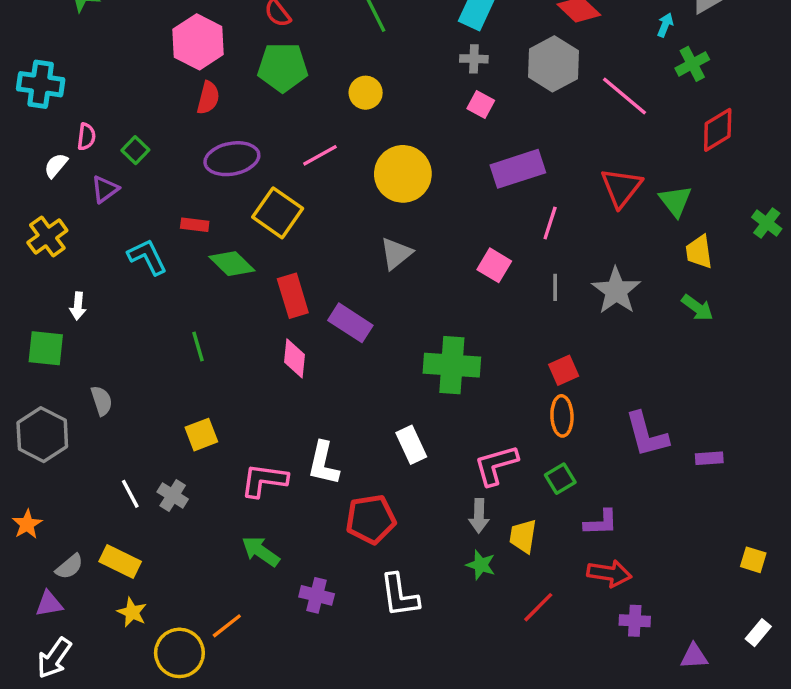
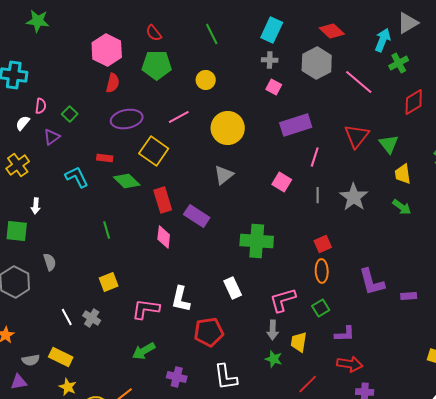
cyan arrow: (665, 25) -> (383, 40), size x1.6
green arrow: (261, 551) -> (144, 351), turned -65
gray semicircle: (69, 567) -> (31, 360), turned 30

